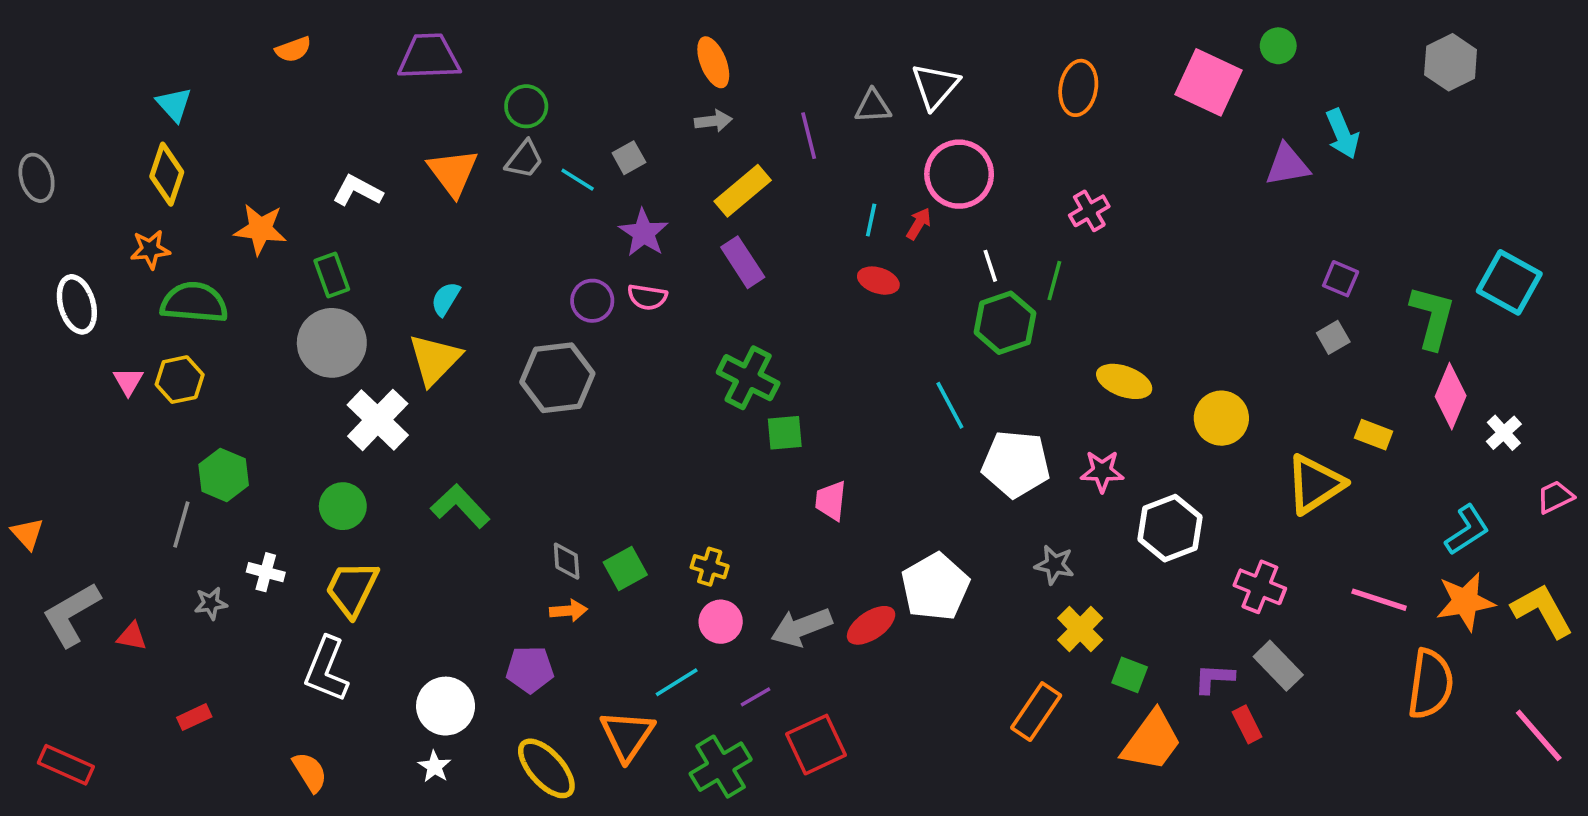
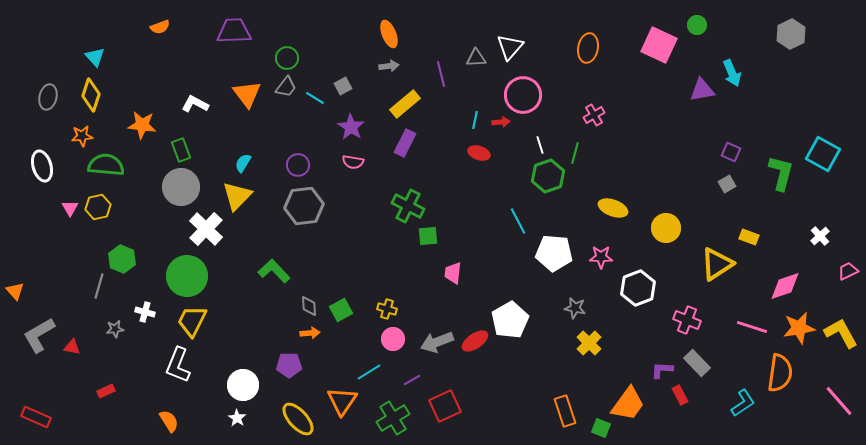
gray ellipse: (37, 178) -> (48, 97), moved, turned 30
red arrow: (919, 224) -> (501, 122), turned 54
purple rectangle: (743, 262) -> (405, 143), turned 60
purple circle: (592, 301) -> (298, 165), moved
pink diamond: (1451, 396) -> (785, 286), moved, turned 48
green circle: (343, 506) -> (187, 276), size x1.6
green L-shape: (460, 506) -> (274, 271), moved
cyan L-shape: (1467, 530) -> (743, 403), moved
green square: (1130, 675) -> (601, 428), moved
orange rectangle: (1036, 712) -> (565, 411), moved, turned -52

